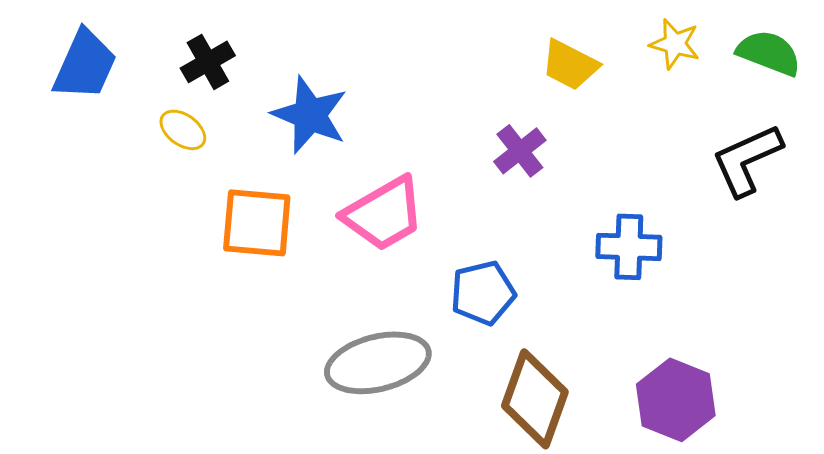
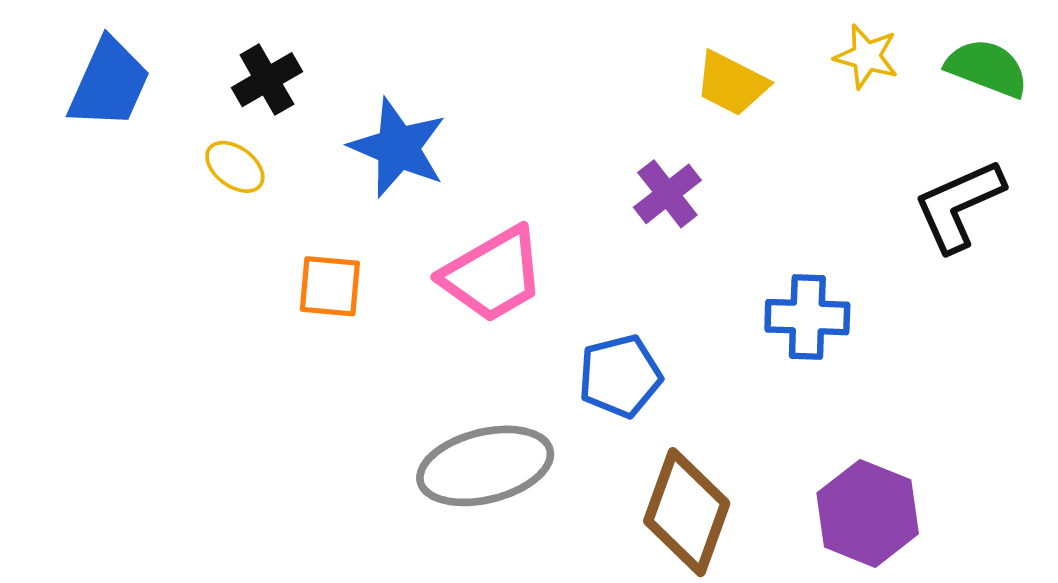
orange square: (257, 223) -> (330, 286), size x0.7

